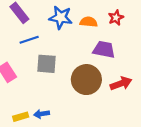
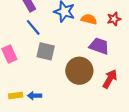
blue line: (29, 40) -> (33, 27), turned 60
red arrow: (121, 84) -> (110, 79), turned -48

